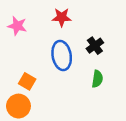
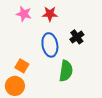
pink star: (17, 26) -> (24, 14), moved
green semicircle: (97, 79) -> (66, 71), moved, size x1.5

